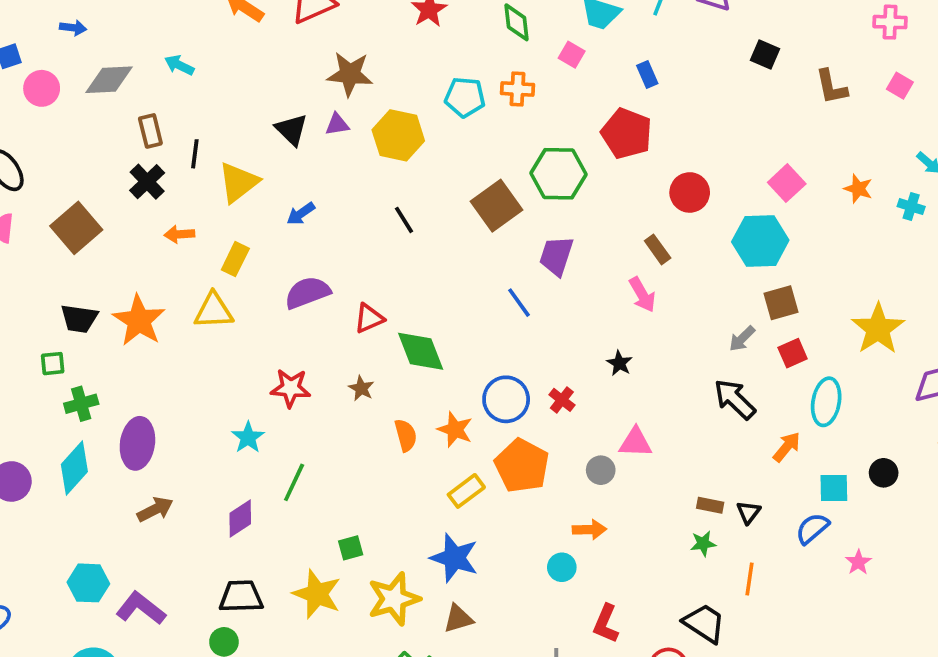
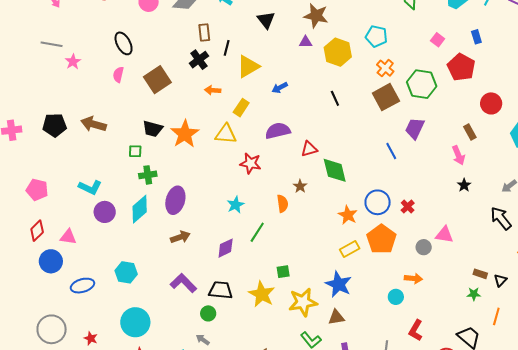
pink square: (572, 55) -> (438, 40), moved
orange cross: (518, 89) -> (385, 68), moved, turned 30
black triangle: (291, 130) -> (266, 20), moved
black star: (619, 363) -> (464, 185), moved
red star: (291, 388) -> (251, 163), moved
orange semicircle: (406, 435) -> (283, 204), moved
cyan hexagon: (88, 583) -> (126, 272), moved
purple L-shape: (141, 608) -> (183, 283), moved

